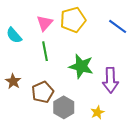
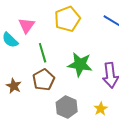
pink triangle: (45, 23) -> (27, 25), moved
brown pentagon: (43, 92) -> (44, 80), moved

